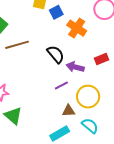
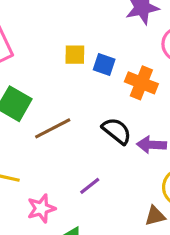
blue square: (56, 12) -> (104, 64), turned -32
purple line: (61, 86) -> (90, 186), moved

